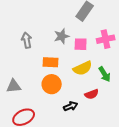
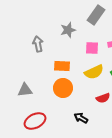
gray star: (62, 36) -> (68, 30), moved
black arrow: (71, 106) -> (81, 118), moved, turned -128

